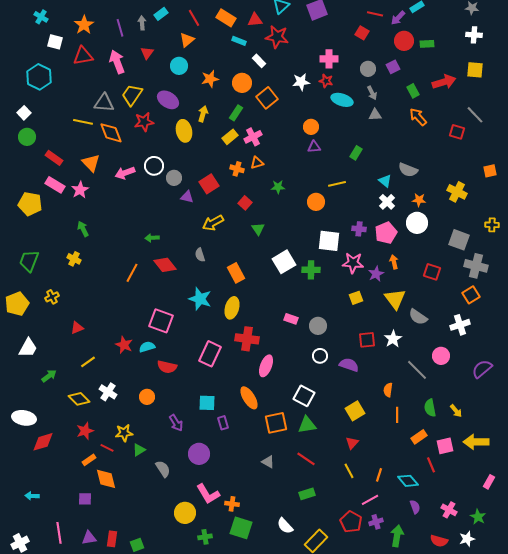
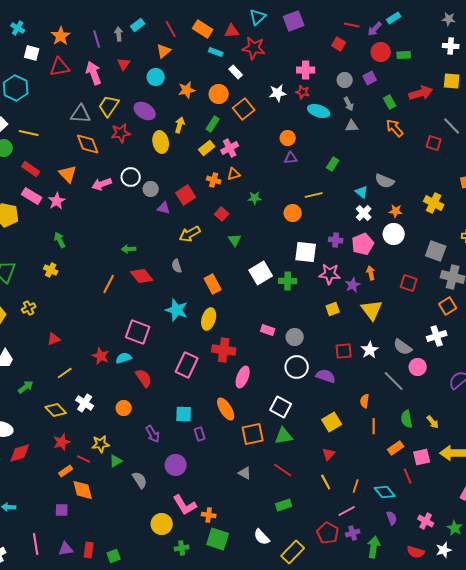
yellow line: (83, 122) -> (29, 133), moved
gray semicircle: (418, 317) -> (403, 347), moved
white circle: (320, 356) -> (297, 367), size x1.5
red semicircle: (167, 367) -> (144, 378), turned -138

